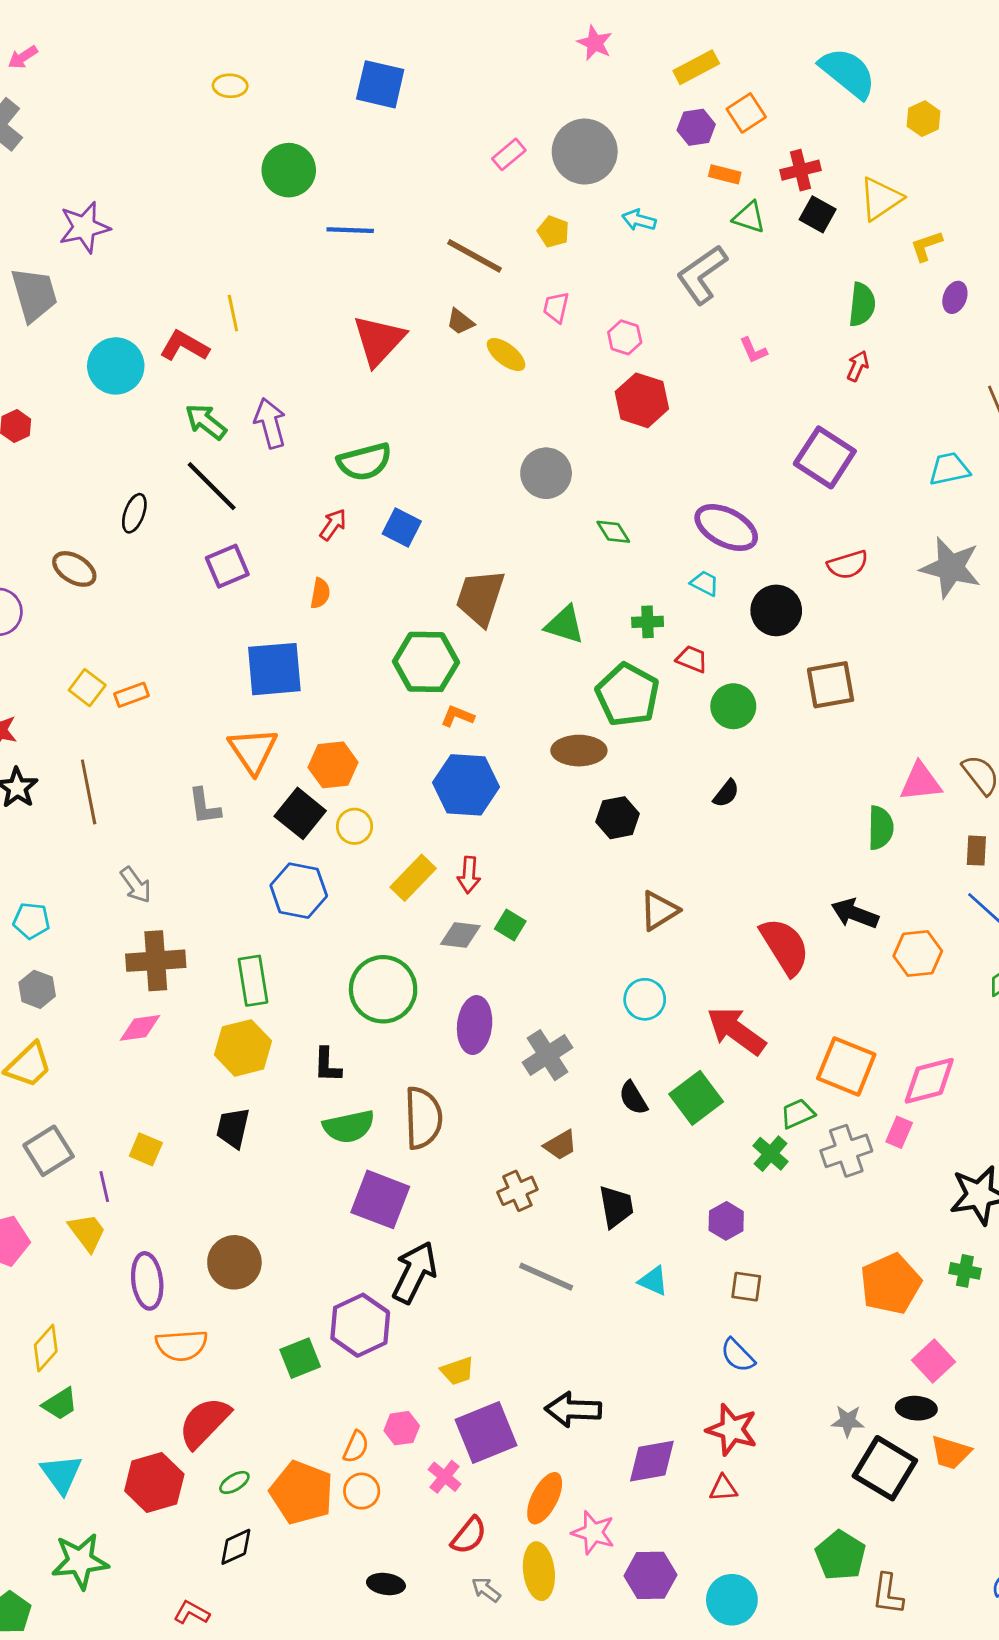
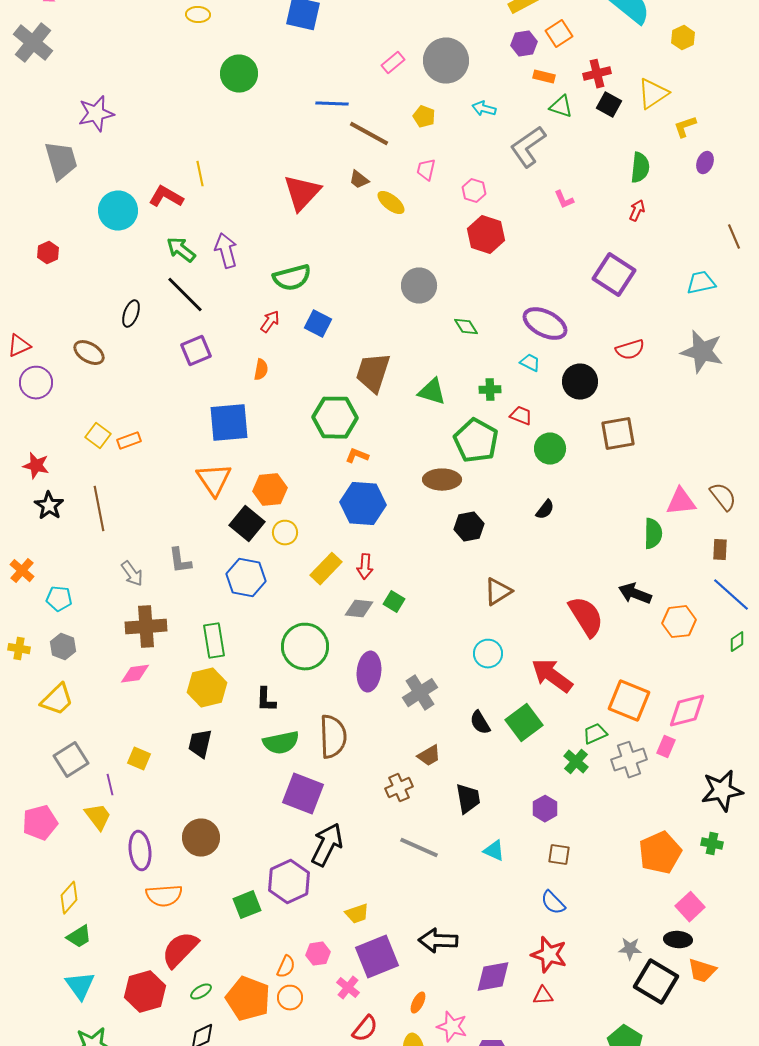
blue line: (350, 230) -> (332, 104), moved
gray L-shape: (204, 806) -> (180, 561), moved
orange ellipse: (545, 1498) -> (418, 1003), size x0.6

